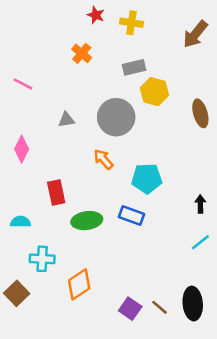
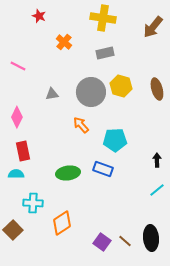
red star: (96, 15) -> (39, 16), moved
yellow cross: (131, 23) -> (103, 18), size x1.4
yellow hexagon: (154, 92) -> (121, 86), moved
red rectangle: (56, 192) -> (23, 151), moved

